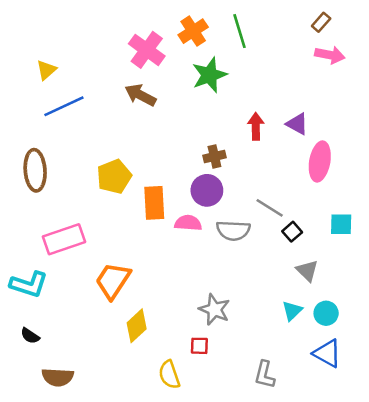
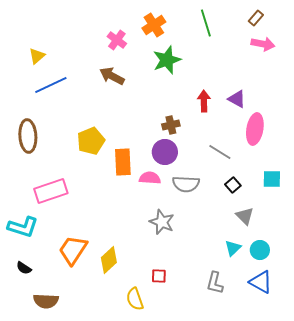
green line: (240, 31) -> (206, 23), moved
pink cross: (147, 50) -> (117, 40), size x0.7
gray line: (270, 208) -> (220, 152), moved
orange trapezoid: (113, 281) -> (73, 250), moved
gray star: (214, 309) -> (162, 222), moved
gray L-shape: (265, 375) -> (215, 283), moved

